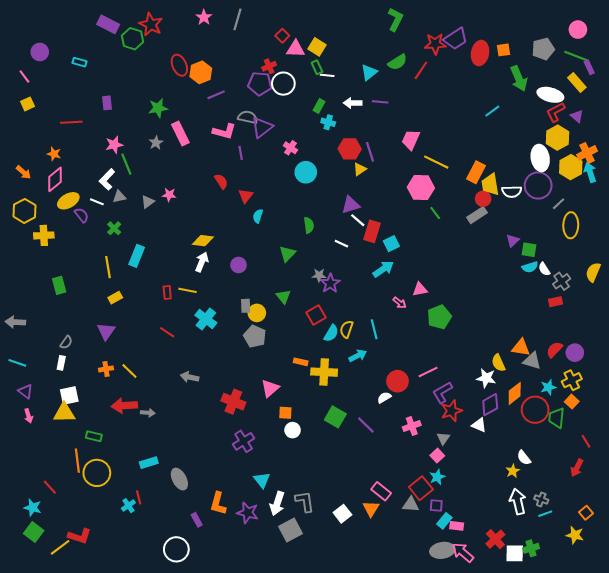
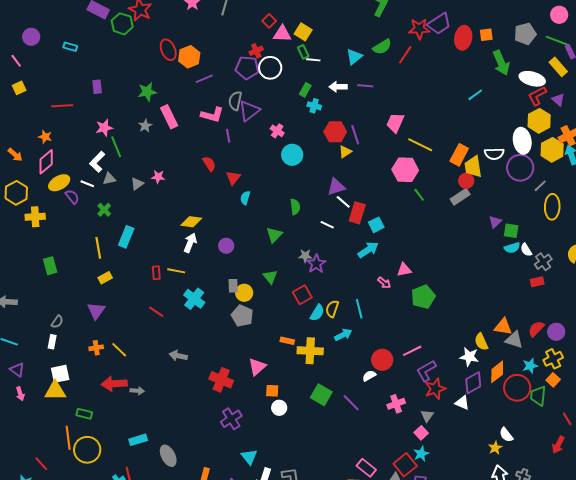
gray semicircle: (248, 117) -> (235, 101), turned -90
white semicircle: (512, 192) -> (494, 154), moved

